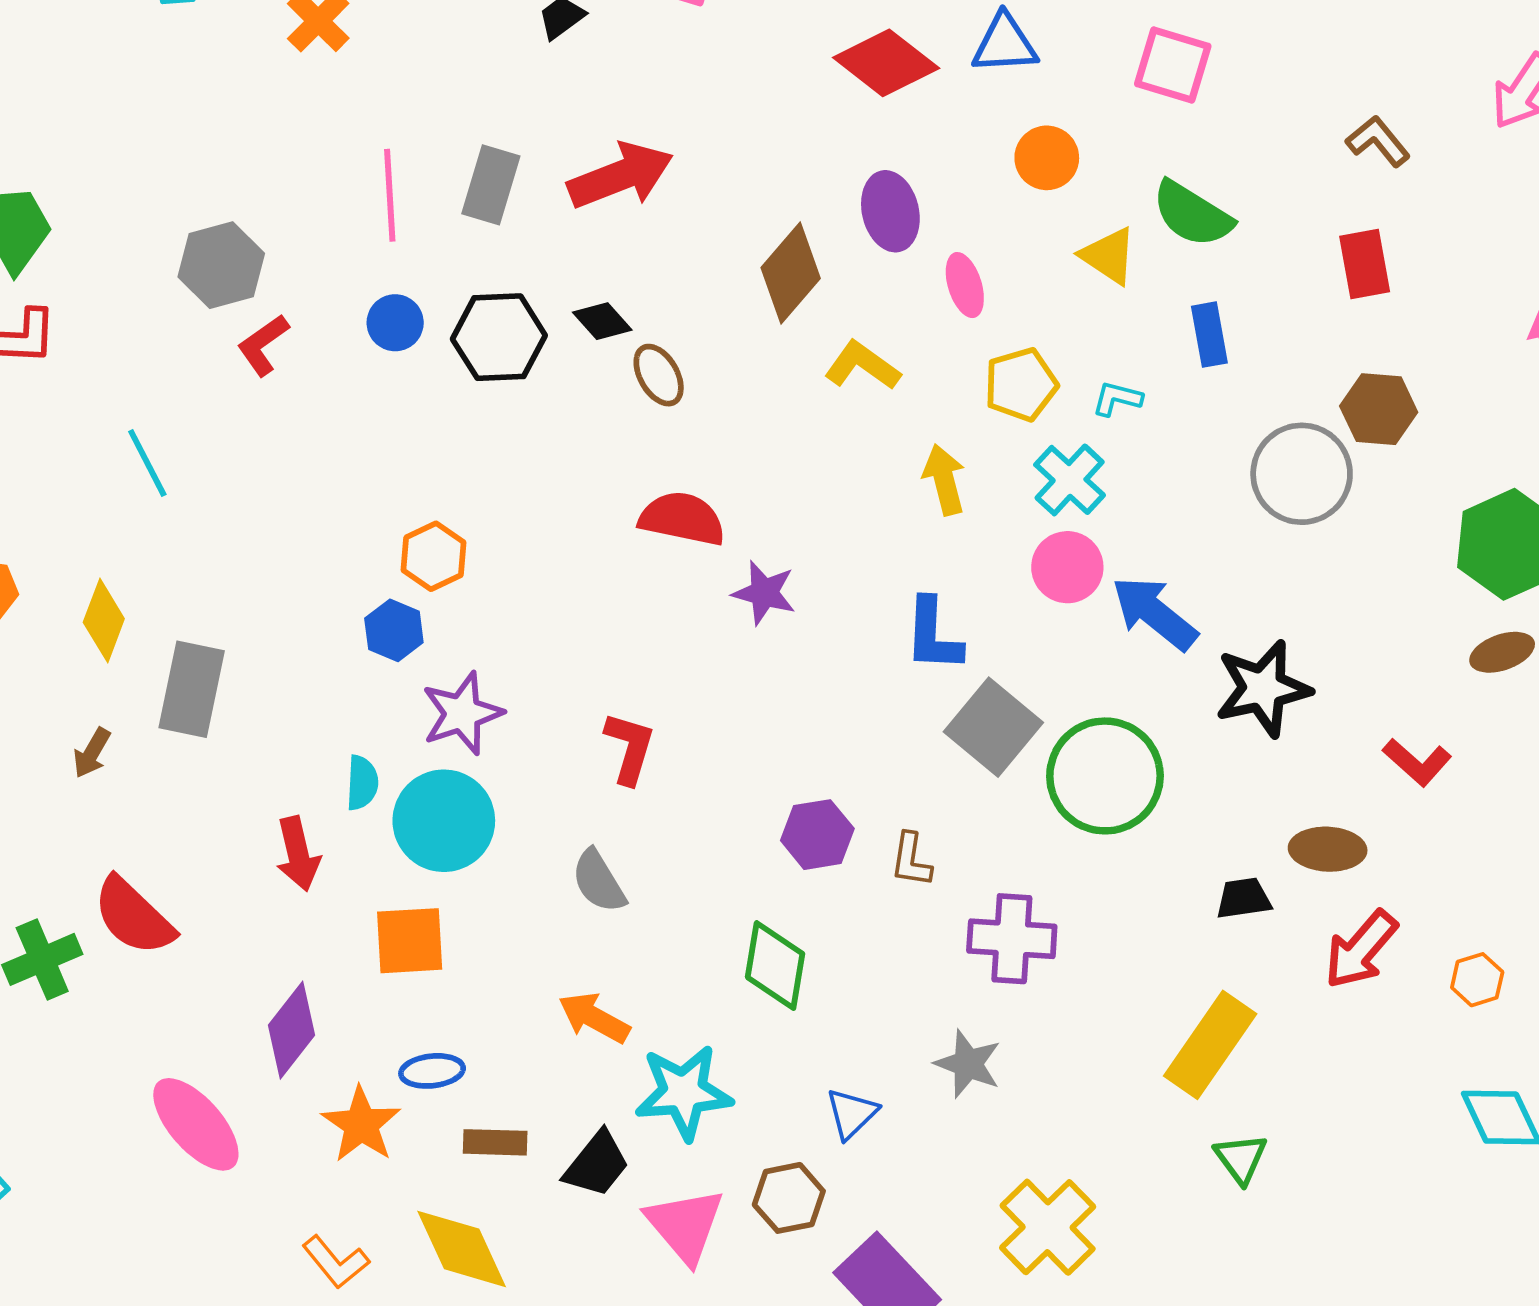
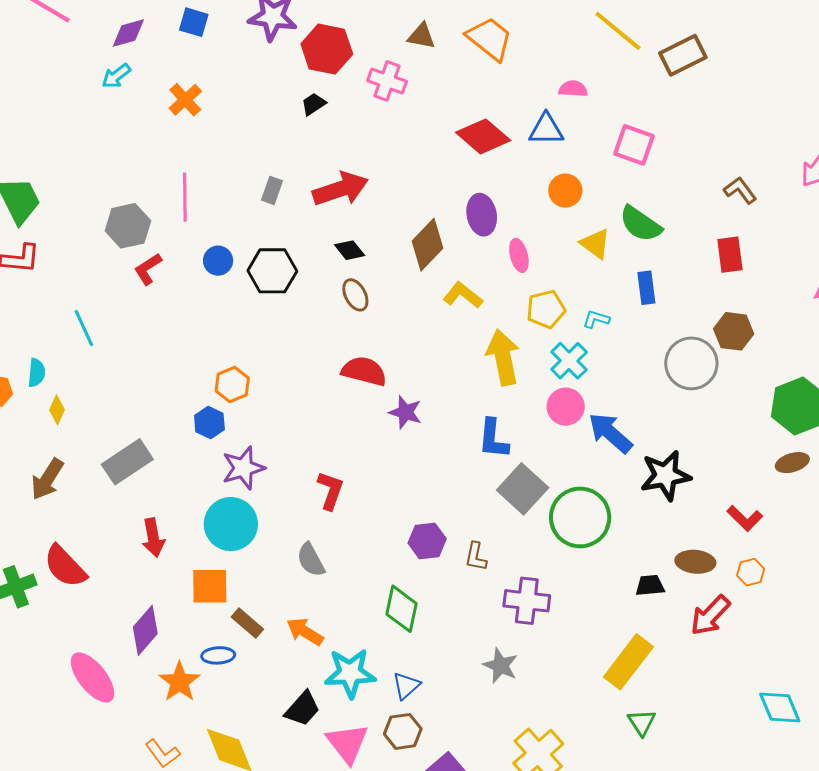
gray rectangle: (491, 185) -> (272, 190), size x0.7
pink line: (390, 195) -> (185, 197), moved
black diamond: (602, 321) -> (350, 250), moved
yellow arrow: (944, 480) -> (503, 357), size x1.5
yellow diamond: (104, 621) -> (57, 410), size x0.7
gray rectangle: (192, 689) -> (127, 462), moved, turned 42
brown arrow: (92, 753) -> (47, 479), size x1.6
cyan semicircle: (362, 783) -> (36, 373), moved
orange hexagon: (1477, 980) -> (751, 572), moved
blue triangle: (852, 1114) -> (406, 686), moved
brown rectangle: (495, 1142) -> (247, 623), moved, turned 36

